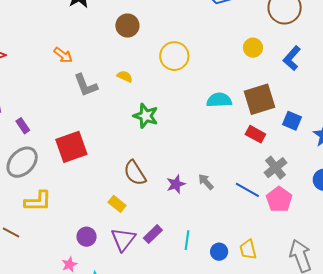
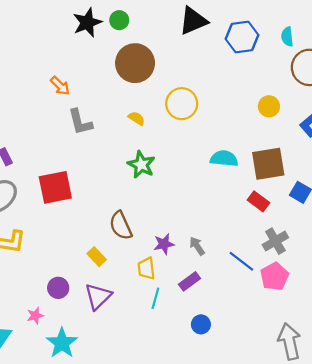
brown circle: (127, 26) -> (135, 63), size x1.5
yellow semicircle: (125, 76) -> (137, 118), moved
purple rectangle: (153, 234) -> (190, 281), moved
cyan line: (187, 240) -> (155, 298), moved
yellow trapezoid: (248, 249) -> (146, 268), moved

